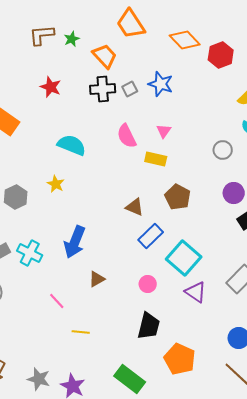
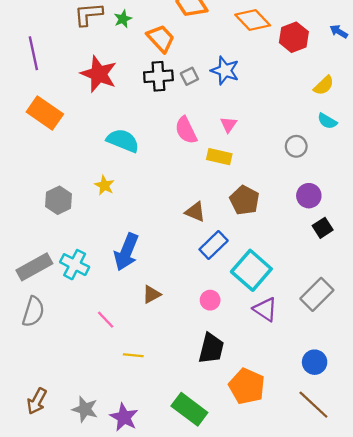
red star: (51, 87) -> (99, 74), size x1.5

